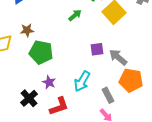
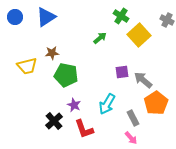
orange pentagon: (131, 80) -> (156, 103), turned 30
red L-shape: (59, 106) -> (84, 129), turned 90

